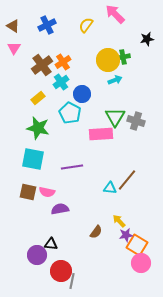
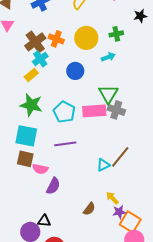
yellow circle: (108, 60) -> (86, 38), moved
orange cross: (63, 62) -> (56, 39), turned -35
cyan cross: (61, 82) -> (40, 59), moved
cyan pentagon: (70, 113) -> (64, 112), moved
gray cross: (136, 121) -> (116, 110), moved
cyan triangle: (110, 188) -> (103, 165), turned -32
brown square: (28, 192) -> (25, 159), moved
purple semicircle: (60, 209) -> (53, 186), turned 126

